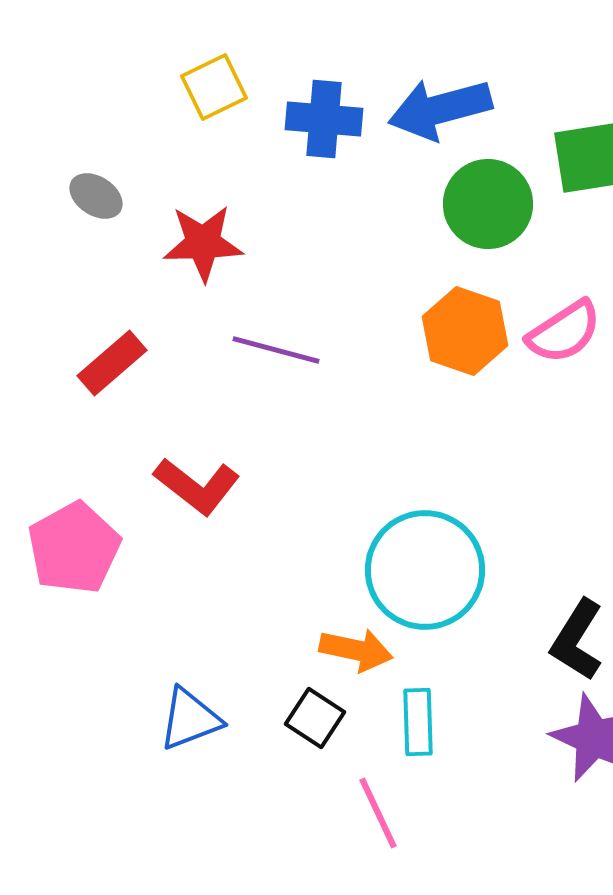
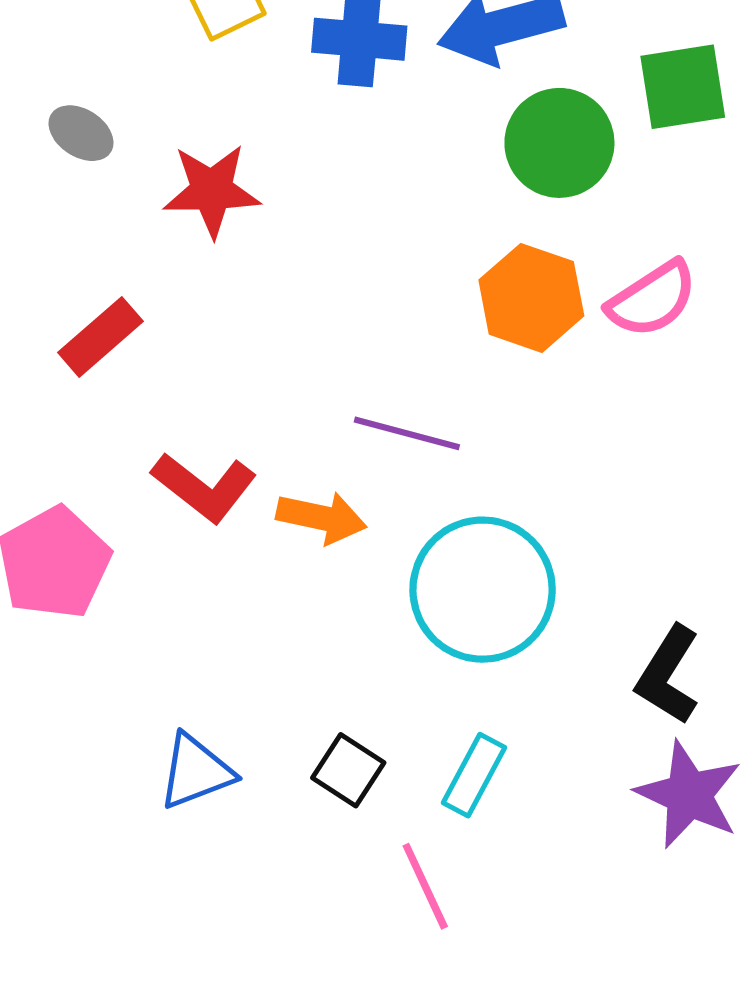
purple line: (276, 350) -> (407, 433), moved
orange arrow: (356, 650) -> (321, 518), moved
cyan rectangle: (418, 722) -> (474, 775), turned 30

